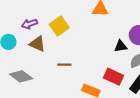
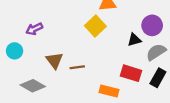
yellow square: (59, 26) -> (95, 26), moved
brown triangle: (37, 44) -> (54, 60), moved, turned 36

